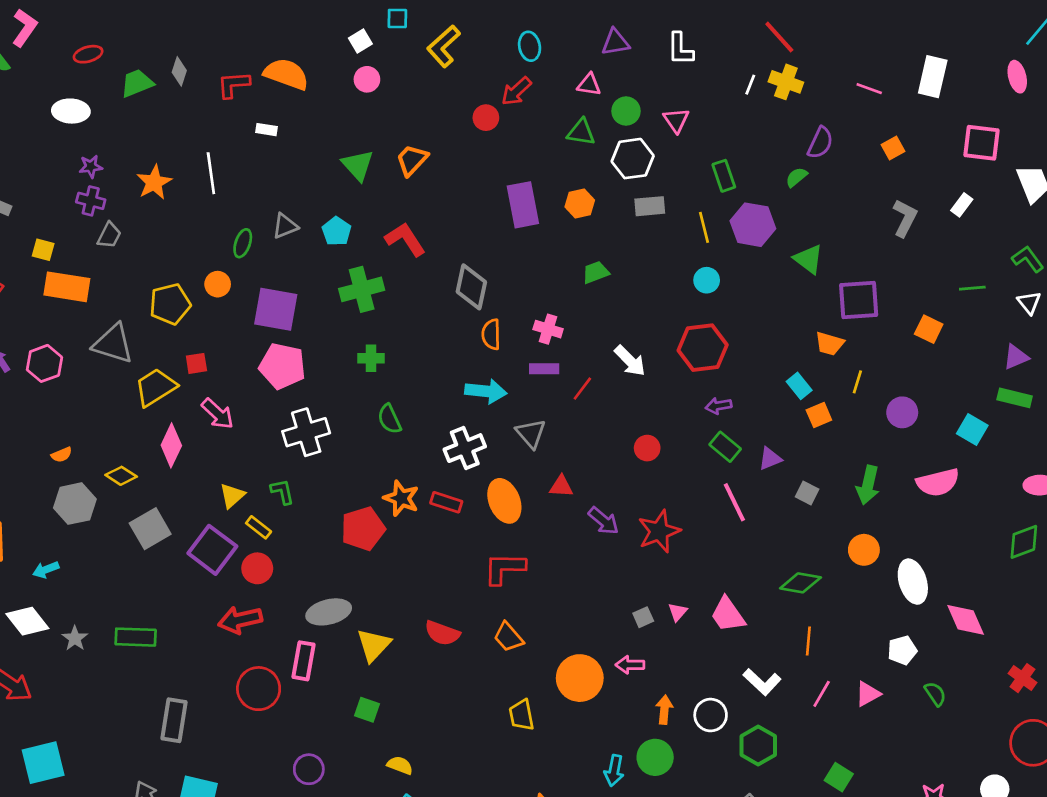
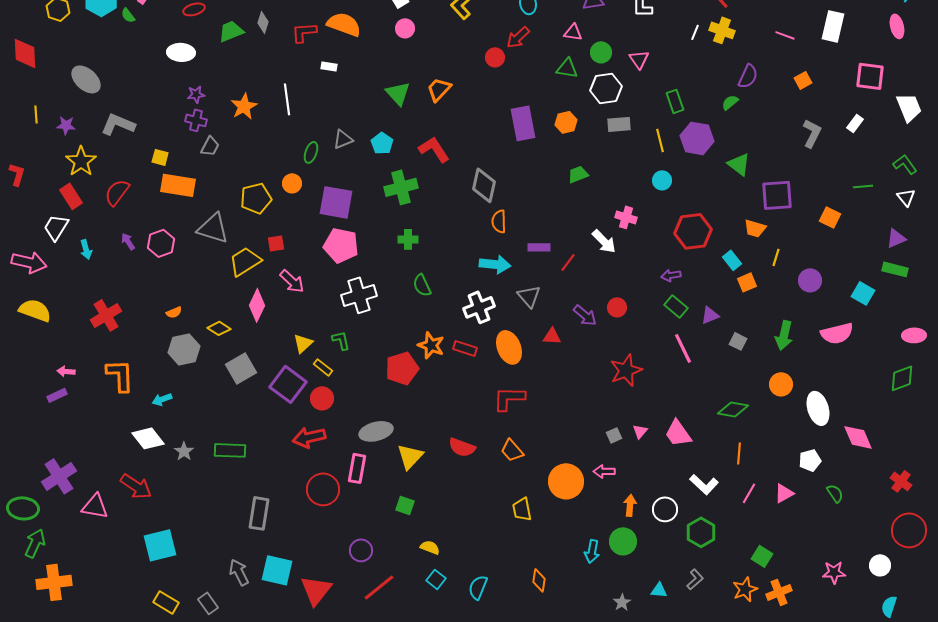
pink cross: (548, 329) -> (626, 217), moved
red hexagon: (703, 348) -> (693, 231), moved
purple arrow: (604, 521) -> (585, 315), moved

